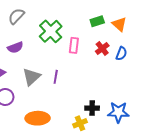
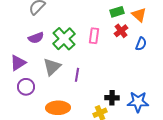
green cross: (51, 31) -> (64, 39), moved
red cross: (102, 48) -> (121, 31), moved
purple line: (56, 77) -> (77, 75), moved

